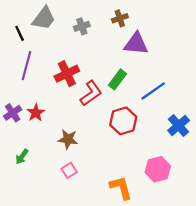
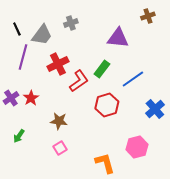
gray trapezoid: (44, 18) -> (42, 35), moved
brown cross: (120, 18) -> (148, 16), moved

